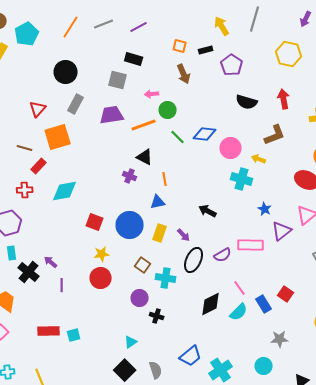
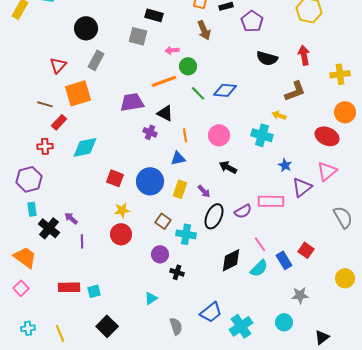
purple trapezoid: (112, 115) -> (132, 102), moved
pink circle: (231, 148) -> (219, 135), moved
black square: (125, 370) -> (107, 326), moved

